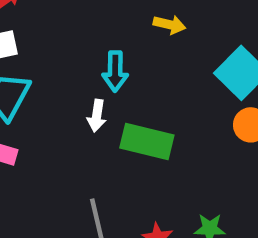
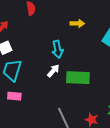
white arrow: (97, 116) -> (53, 71), turned -136

